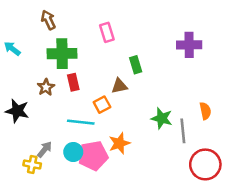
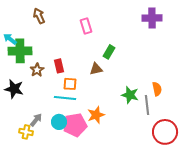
purple cross: (189, 45) -> (152, 18), moved
green cross: (62, 54) -> (20, 51), moved
green rectangle: (136, 65) -> (109, 52), turned 48
orange square: (102, 105) -> (70, 84), moved, turned 32
orange semicircle: (205, 111) -> (157, 89), moved

